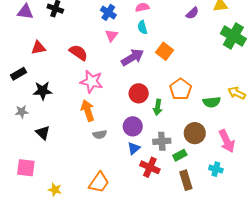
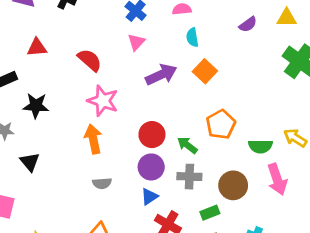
cyan semicircle: (142, 27) -> (192, 37), moved
red circle: (139, 93) -> (152, 135), moved
green arrow: (158, 107) -> (187, 145), turned 112
gray semicircle: (100, 134) -> (102, 183), moved
gray cross: (162, 141) -> (189, 177), moved
pink arrow: (227, 141) -> (277, 179), moved

